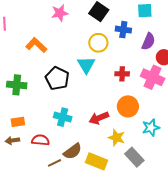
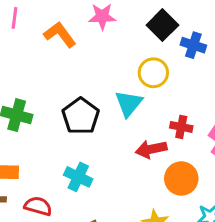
blue cross: (123, 30) -> (193, 45), moved
orange L-shape: (36, 45) -> (60, 35), moved
red arrow: (99, 118) -> (151, 149), moved

